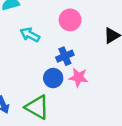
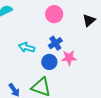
cyan arrow: (30, 35) -> (27, 47), moved

